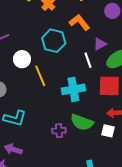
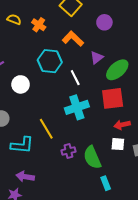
white line: (88, 60) -> (75, 78), moved
yellow line: (40, 76) -> (46, 129), moved
green semicircle: (82, 122) -> (92, 157), moved, turned 55

